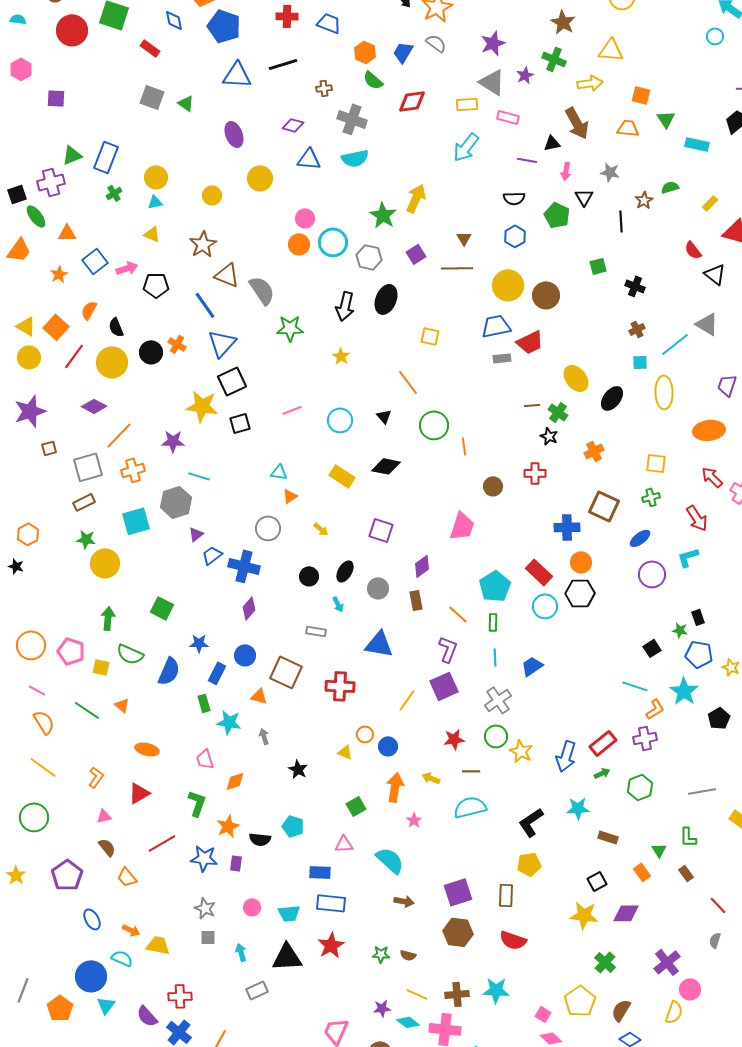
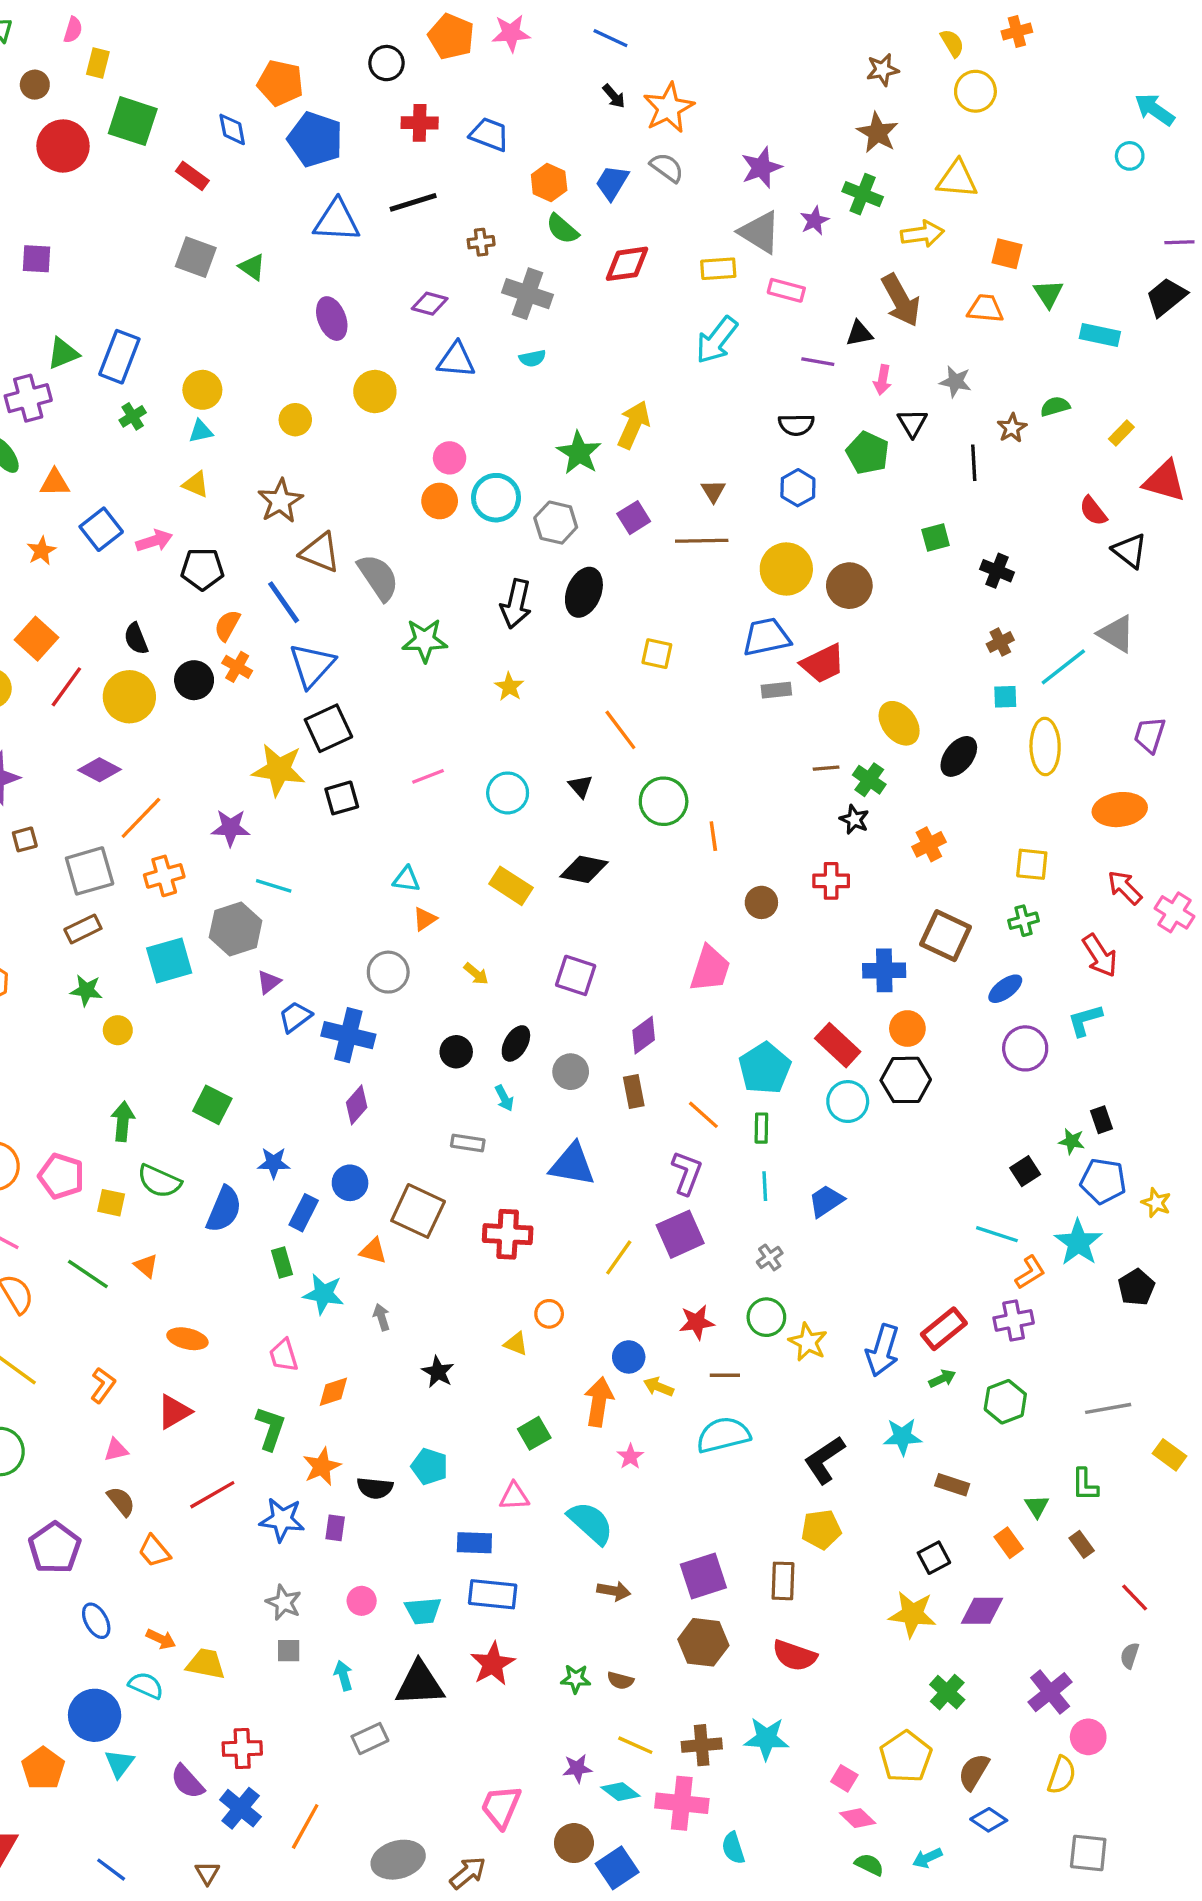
cyan semicircle: (355, 158) -> (532, 358), size x0.6
orange semicircle: (89, 310) -> (227, 625), moved
yellow circle: (105, 563) -> (118, 1030), size x0.6
gray cross: (498, 700) -> (770, 1257), size x0.6
blue circle: (388, 746) -> (629, 1357), moved

